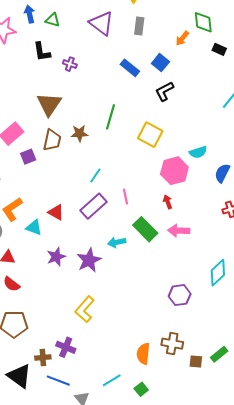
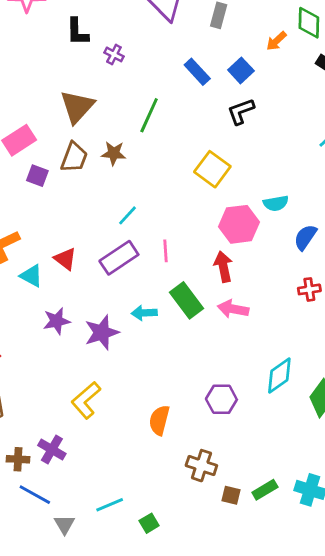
green line: (110, 117) -> (149, 115), moved
purple square: (28, 157) -> (37, 176), turned 35
red arrow: (168, 202) -> (223, 267), size x1.5
orange semicircle: (143, 354) -> (159, 420), moved

